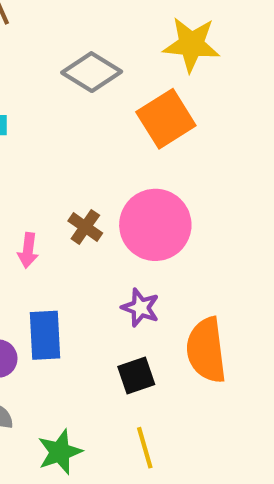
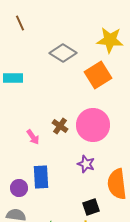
pink arrow: (28, 250) -> (33, 137), turned -42
black square: (136, 376) -> (91, 207), moved

